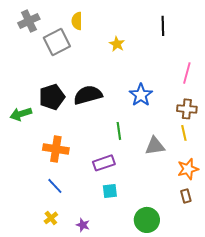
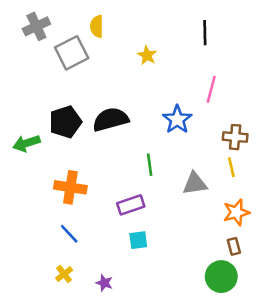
pink line: (187, 73) -> (211, 89), moved
green circle: (147, 220) -> (221, 277), moved

